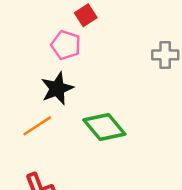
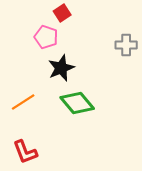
black star: (57, 89) -> (61, 68), moved

